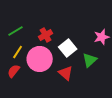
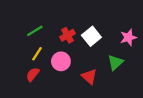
white square: (68, 48) -> (91, 36), moved
pink circle: (40, 59) -> (61, 61), size x0.7

